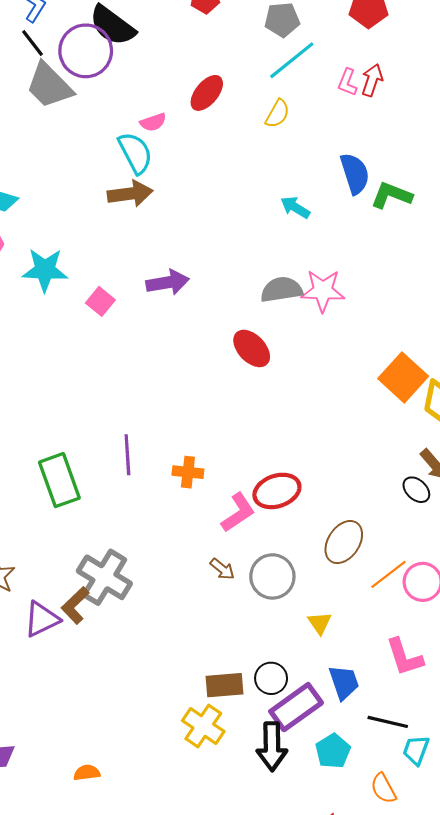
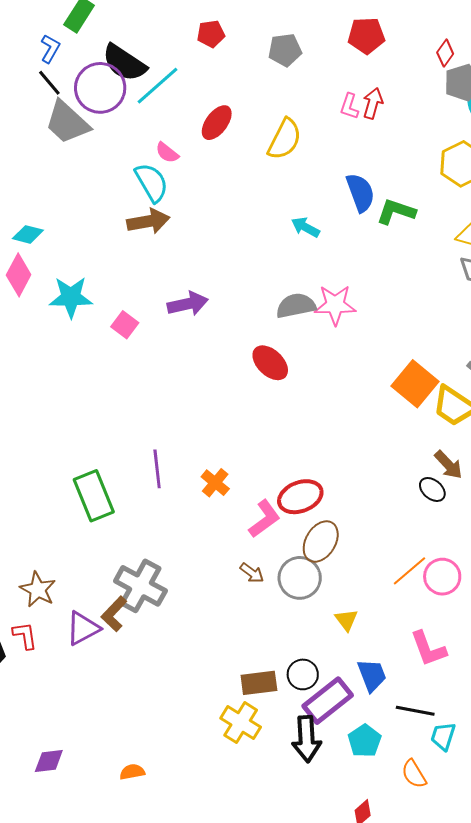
cyan line: (292, 60) -> (158, 86), moved
yellow semicircle: (277, 114) -> (285, 139), size x1.5
pink semicircle: (153, 122) -> (167, 153), turned 60
orange cross: (188, 472) -> (215, 483), turned 36
brown ellipse: (344, 542) -> (321, 542), moved

